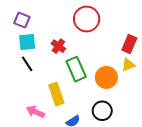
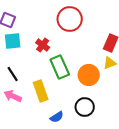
black line: (27, 64) -> (13, 74), moved
pink arrow: (35, 112) -> (13, 96), moved

